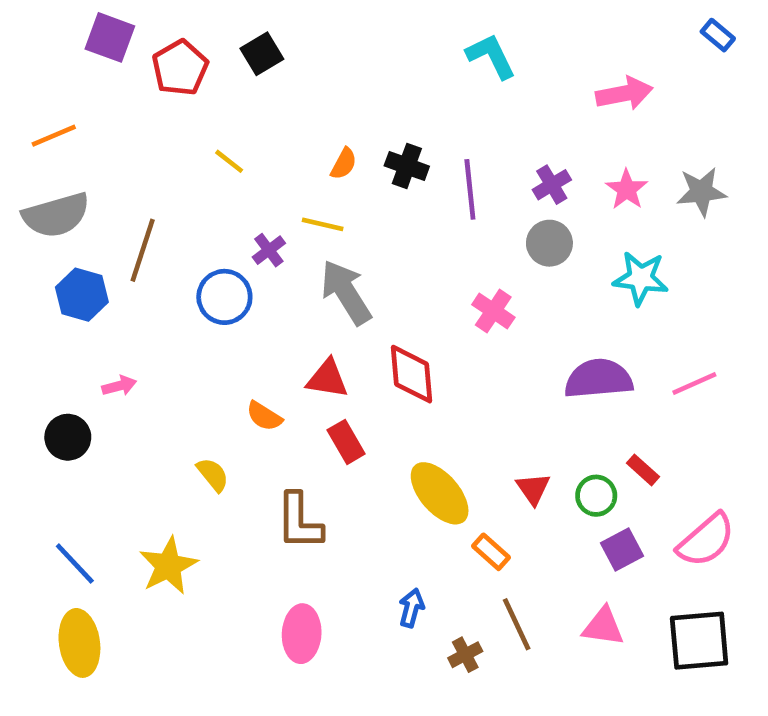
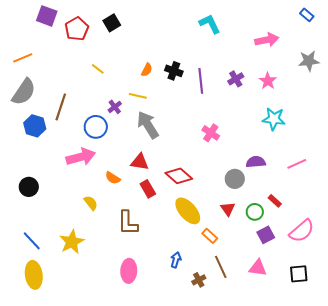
gray star: (701, 192) -> (309, 61), moved
gray semicircle: (56, 215) -> (24, 92), turned -40
gray circle: (549, 243) -> (235, 179), moved
red diamond: (411, 374) -> (179, 176), moved, turned -44
purple semicircle: (599, 379) -> (256, 162), size x0.7
pink arrow: (119, 386) -> (81, 157), moved, size x2.0
black square: (699, 641) -> (299, 274), size x0.7

